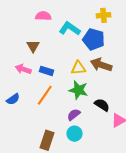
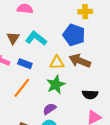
cyan L-shape: (70, 29) -> (36, 38), moved
green star: (78, 90) -> (56, 85), turned 30
black semicircle: (102, 105) -> (90, 94), moved, turned 147

